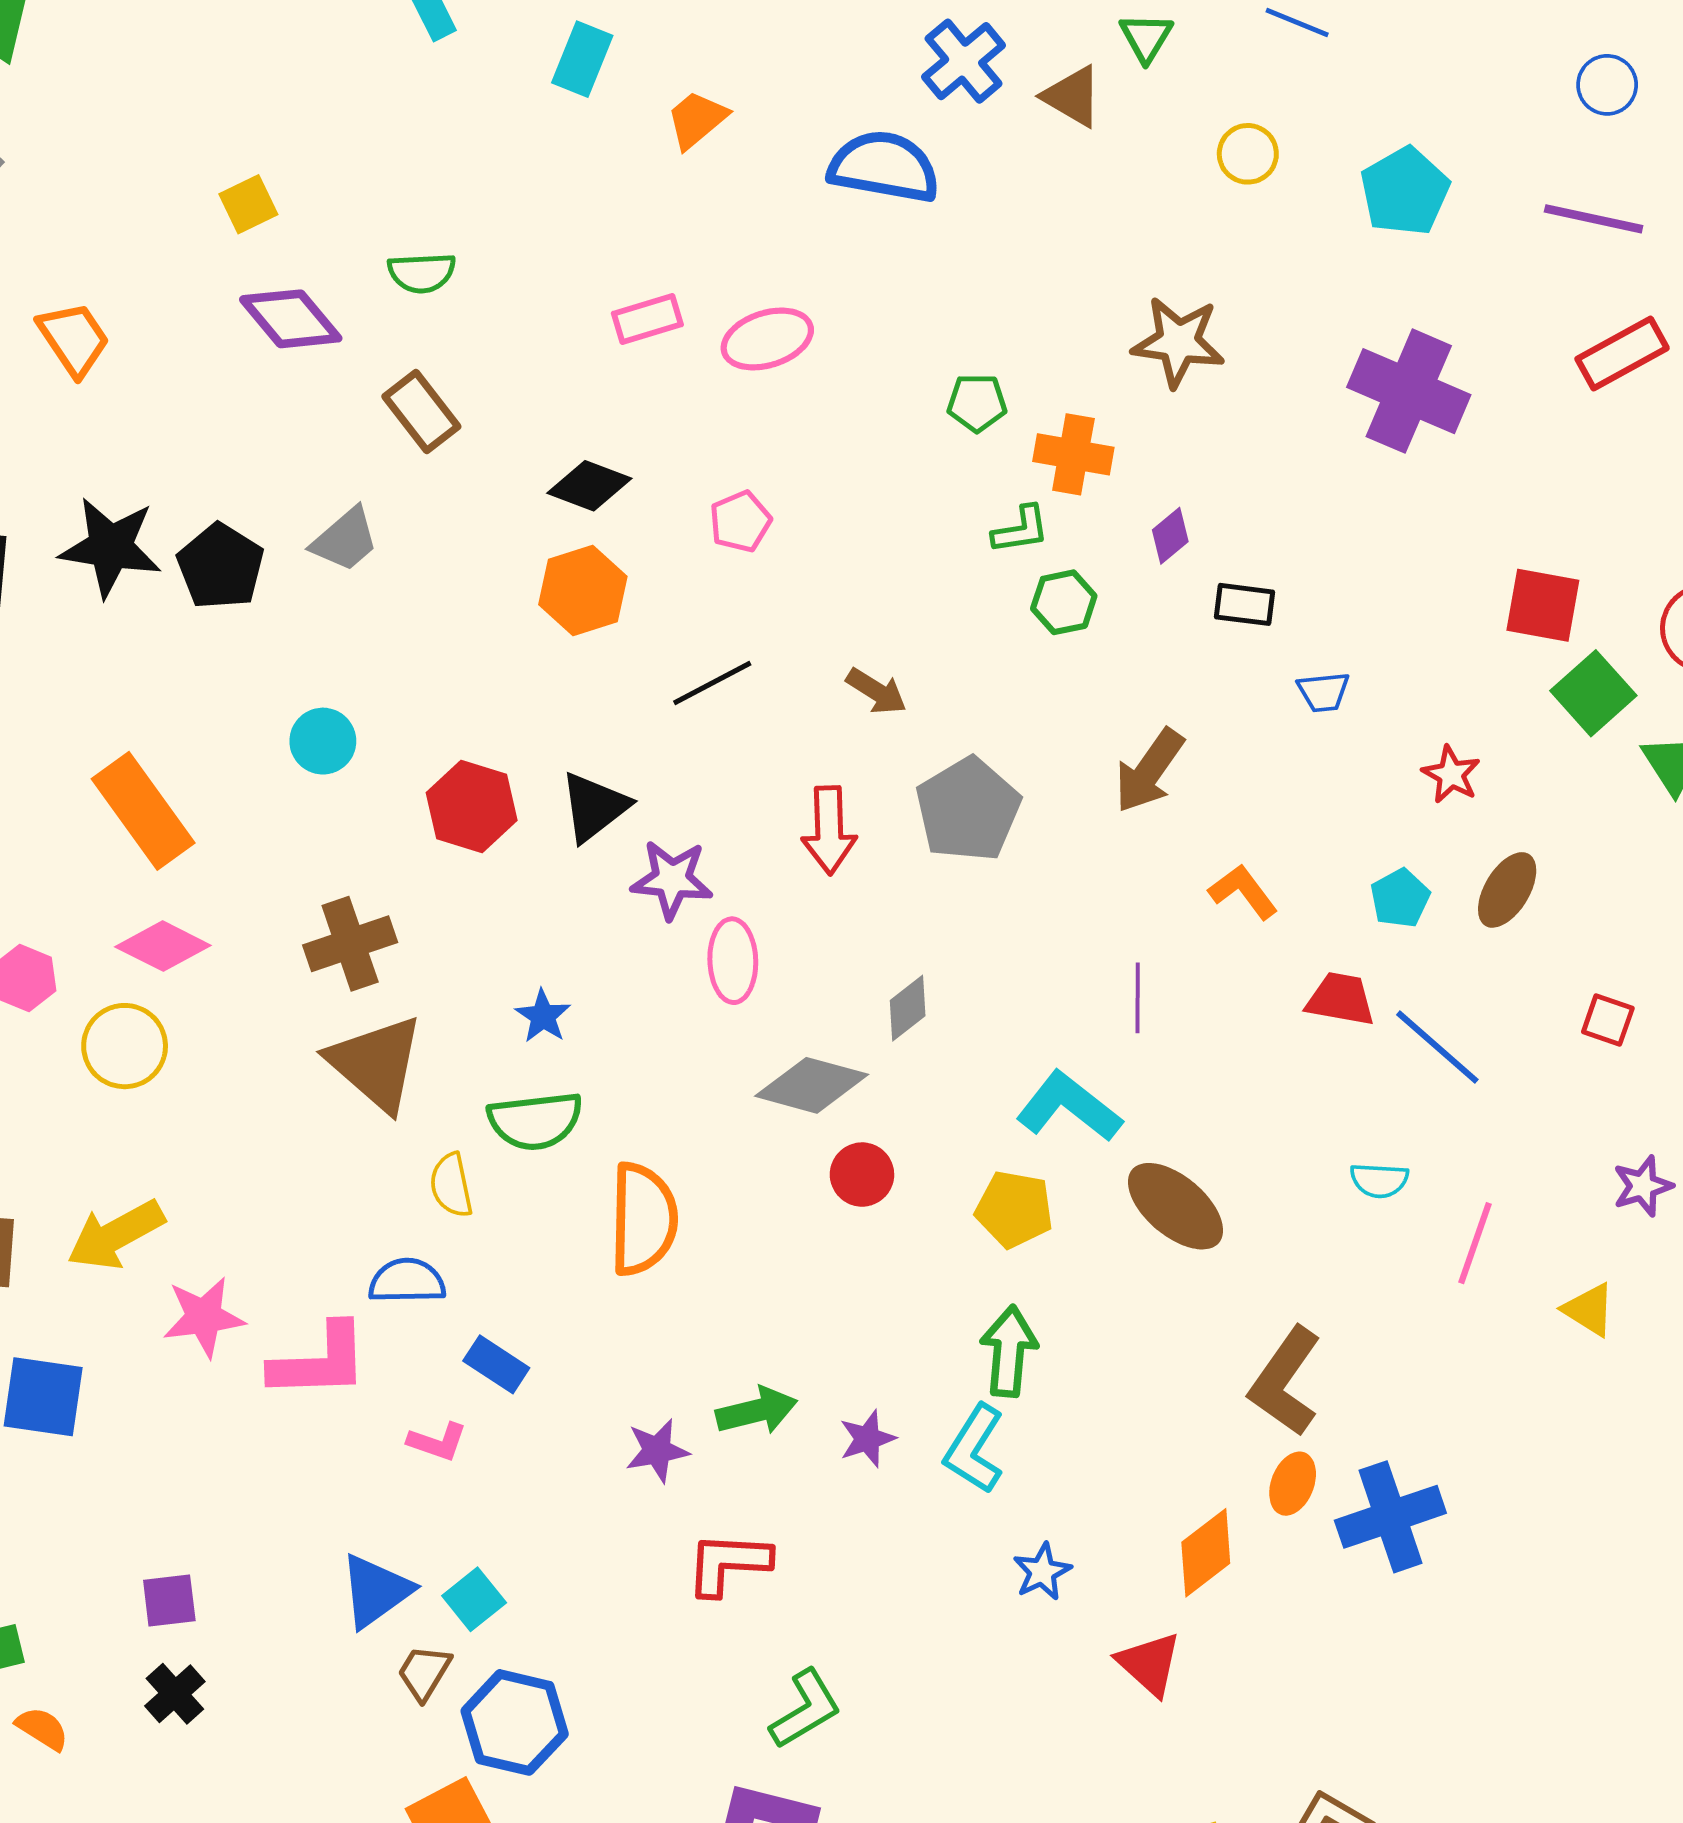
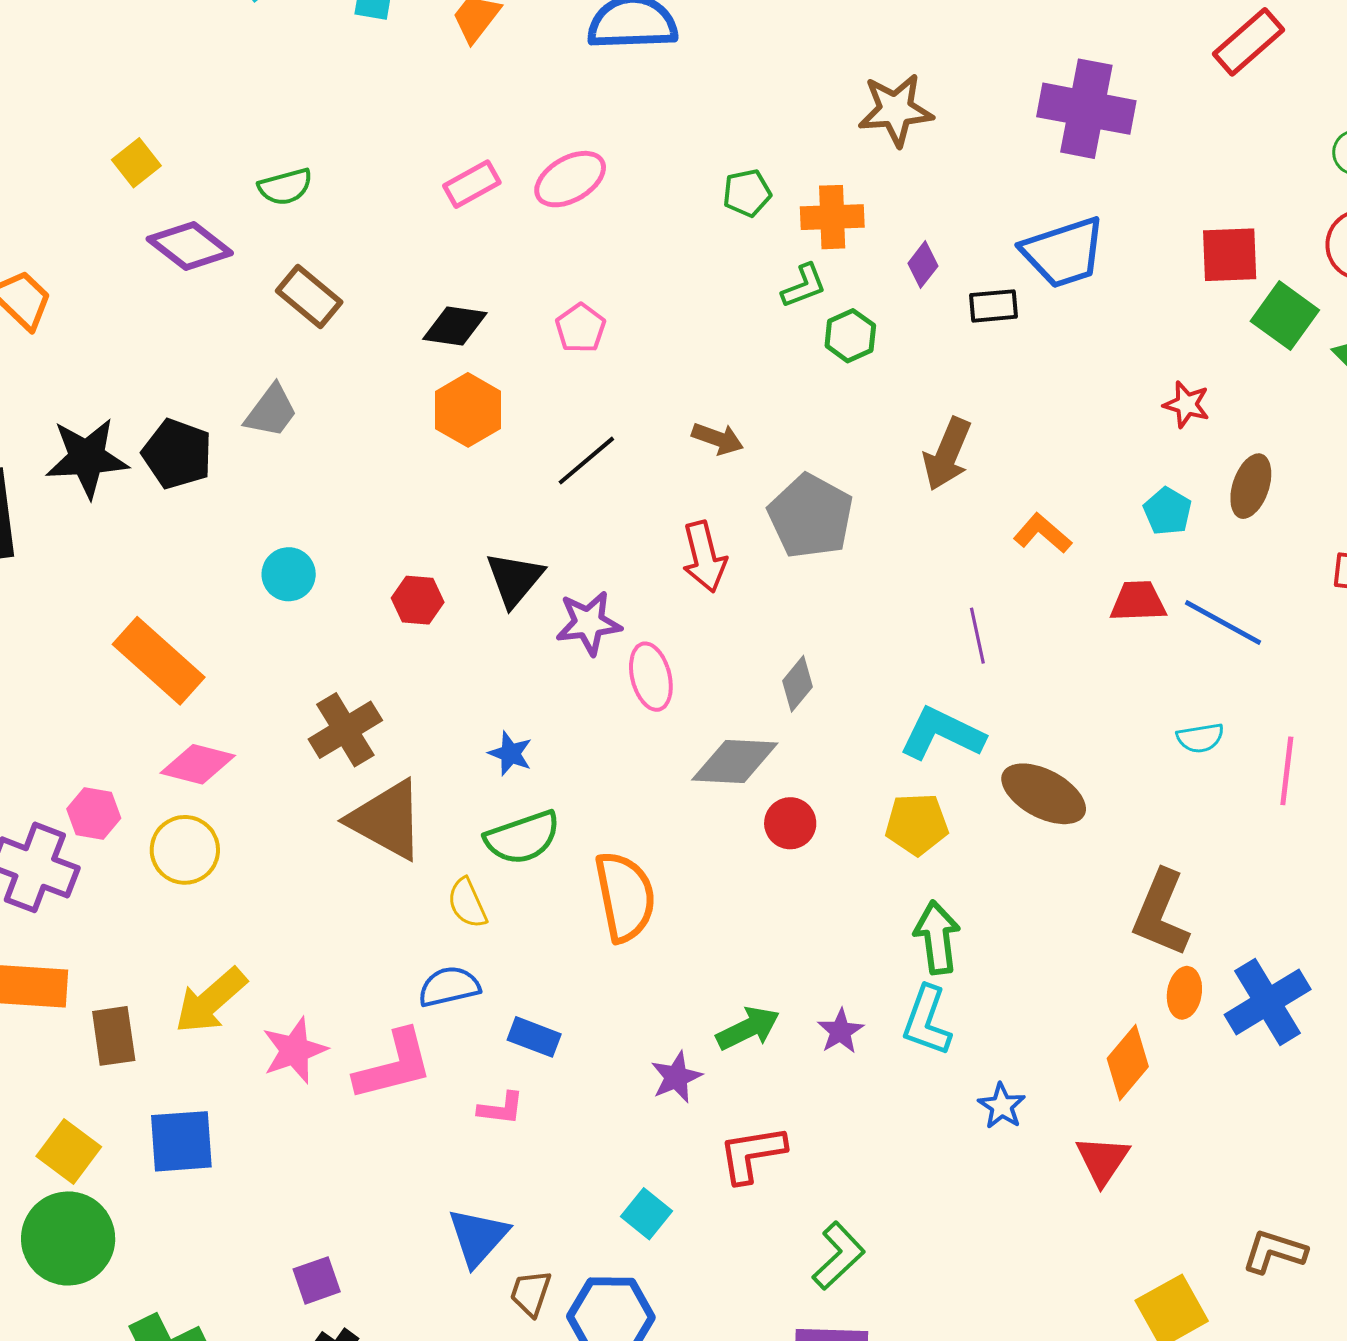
blue trapezoid: (1323, 692) -> (1064, 252), moved, size x2.0
red hexagon: (472, 806) -> (418, 600), size x0.7
cyan square: (474, 1599) -> (646, 1214), moved
red triangle: (1149, 1664) -> (1102, 1160), turned 34

